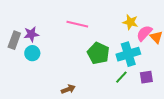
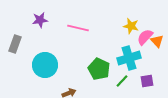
purple star: (31, 34) -> (40, 20), moved
cyan circle: (32, 53) -> (45, 65), moved, size x1.6
green pentagon: (98, 53) -> (99, 69), moved

